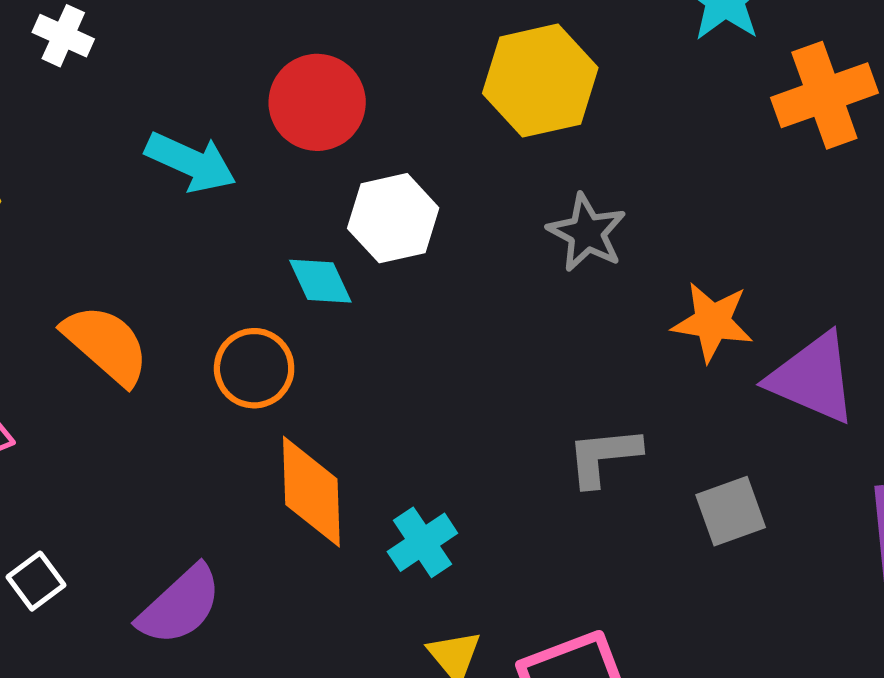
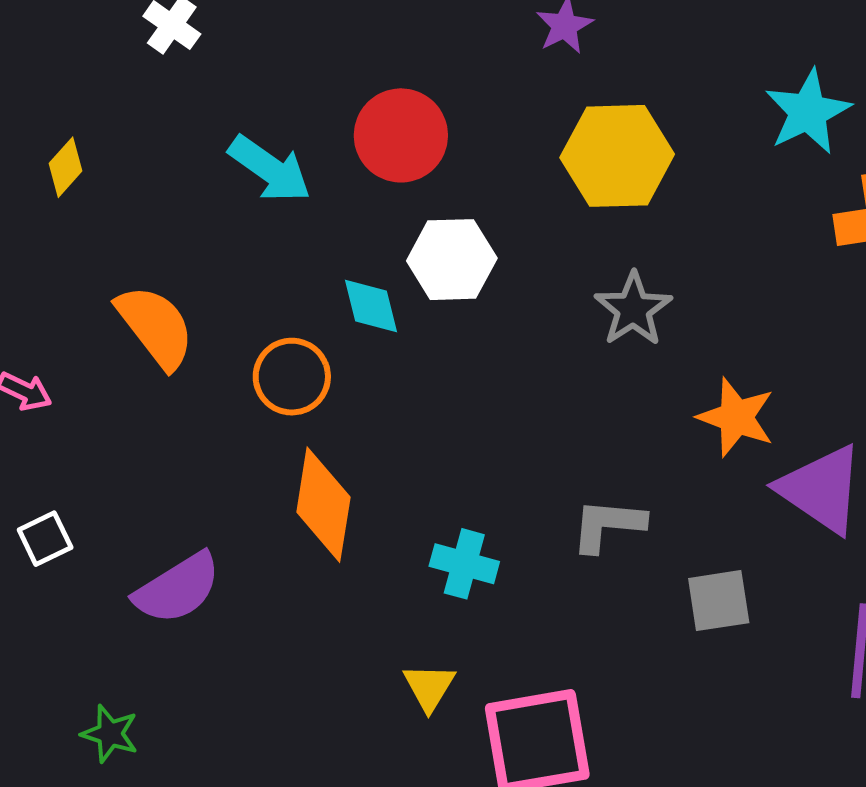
cyan cross: (422, 542) -> (464, 564), moved, turned 38

